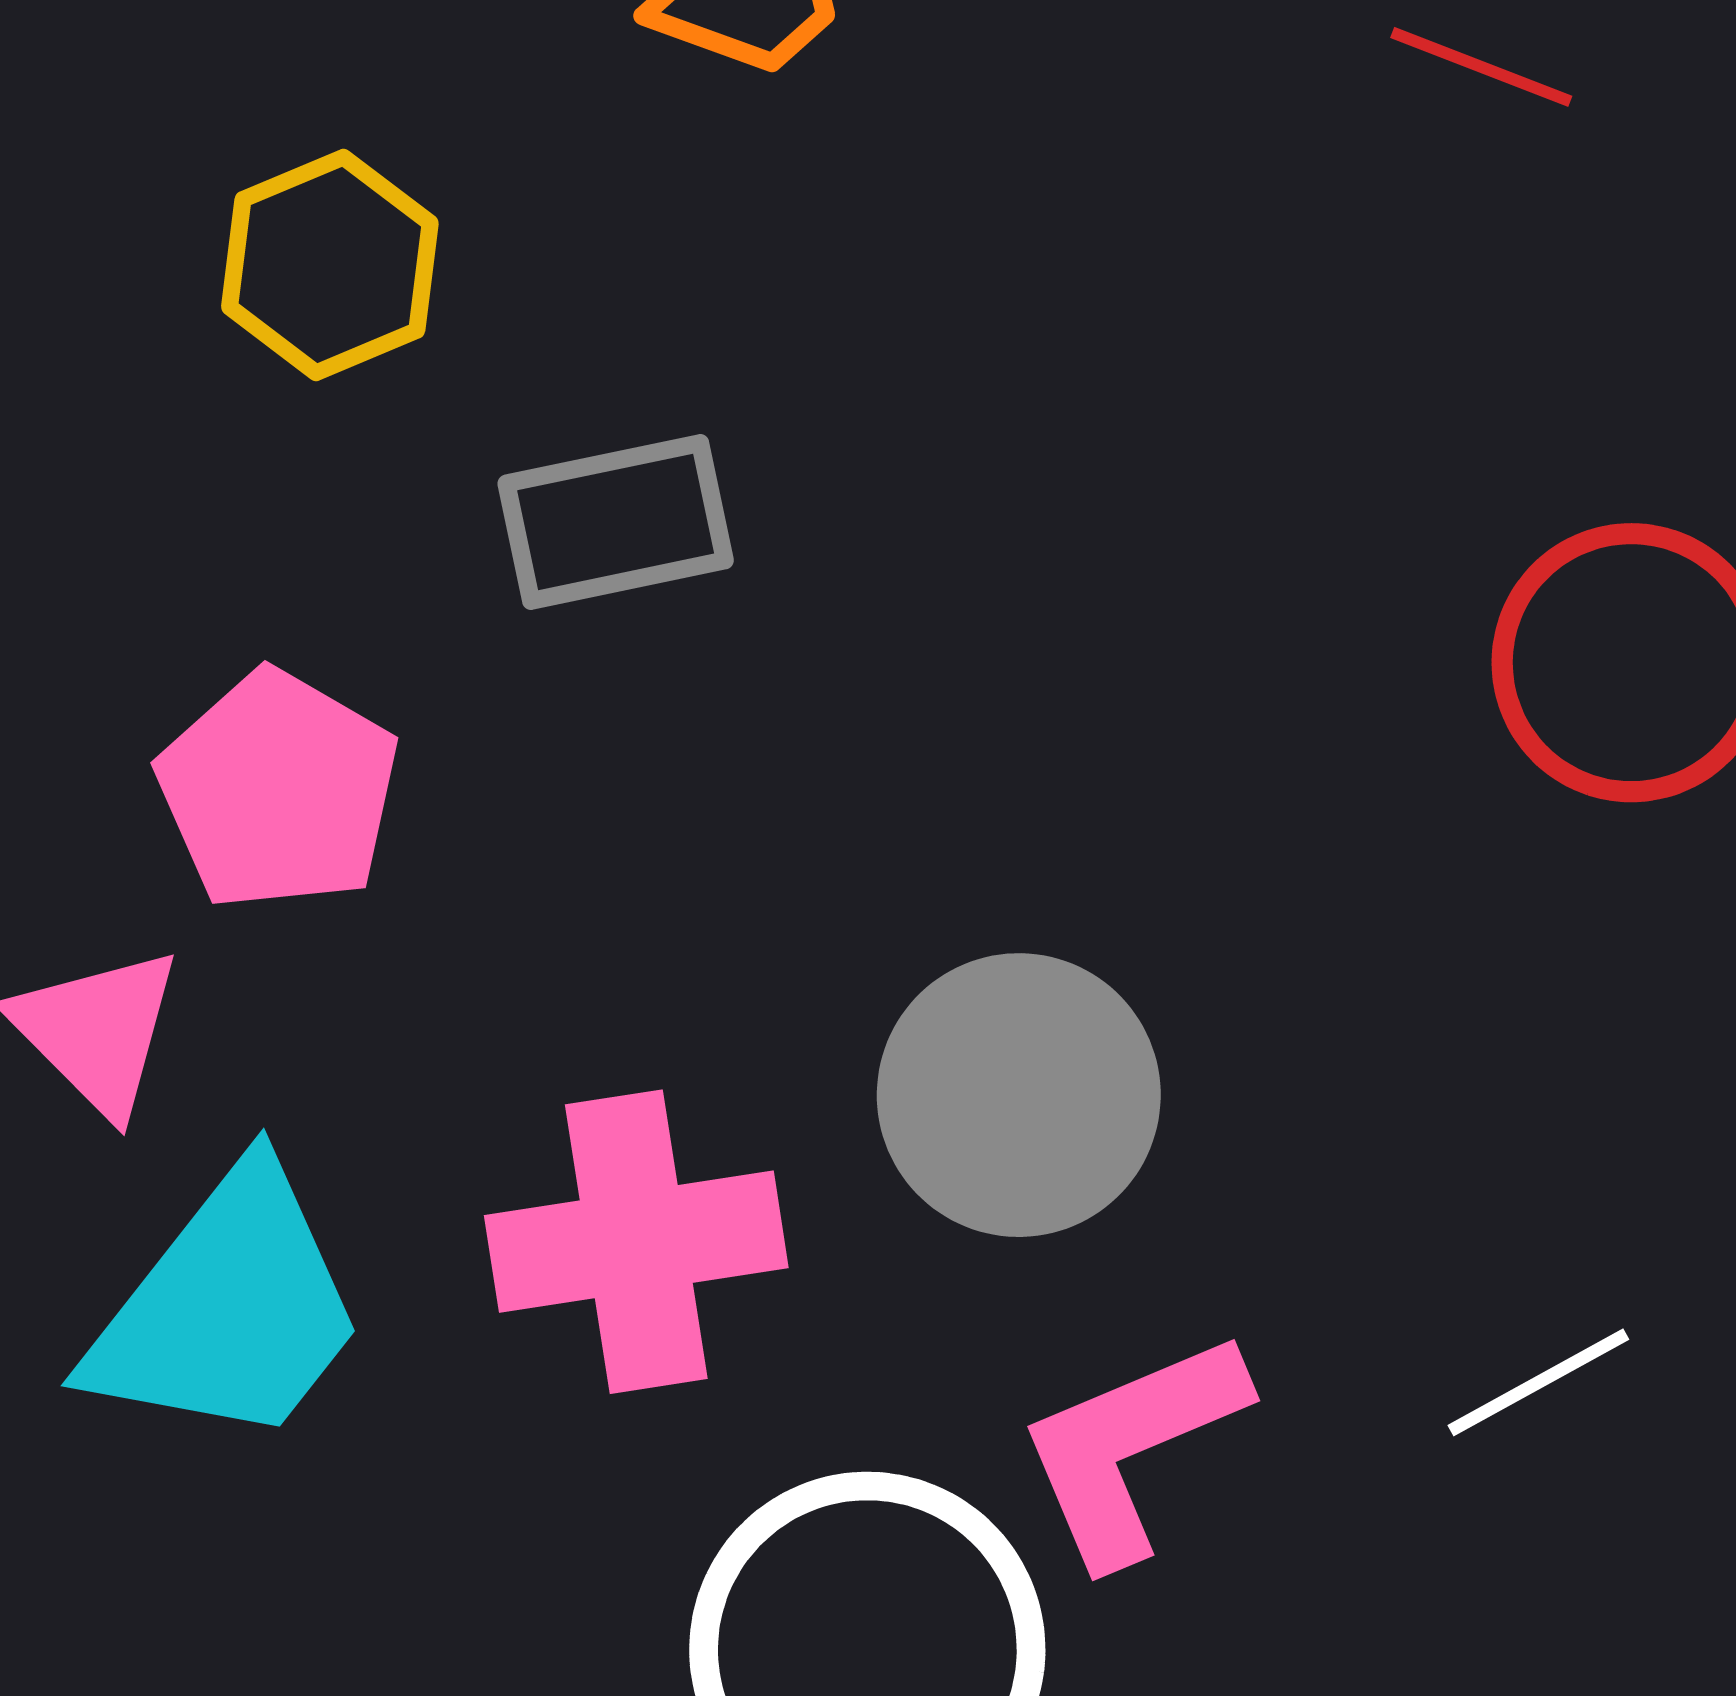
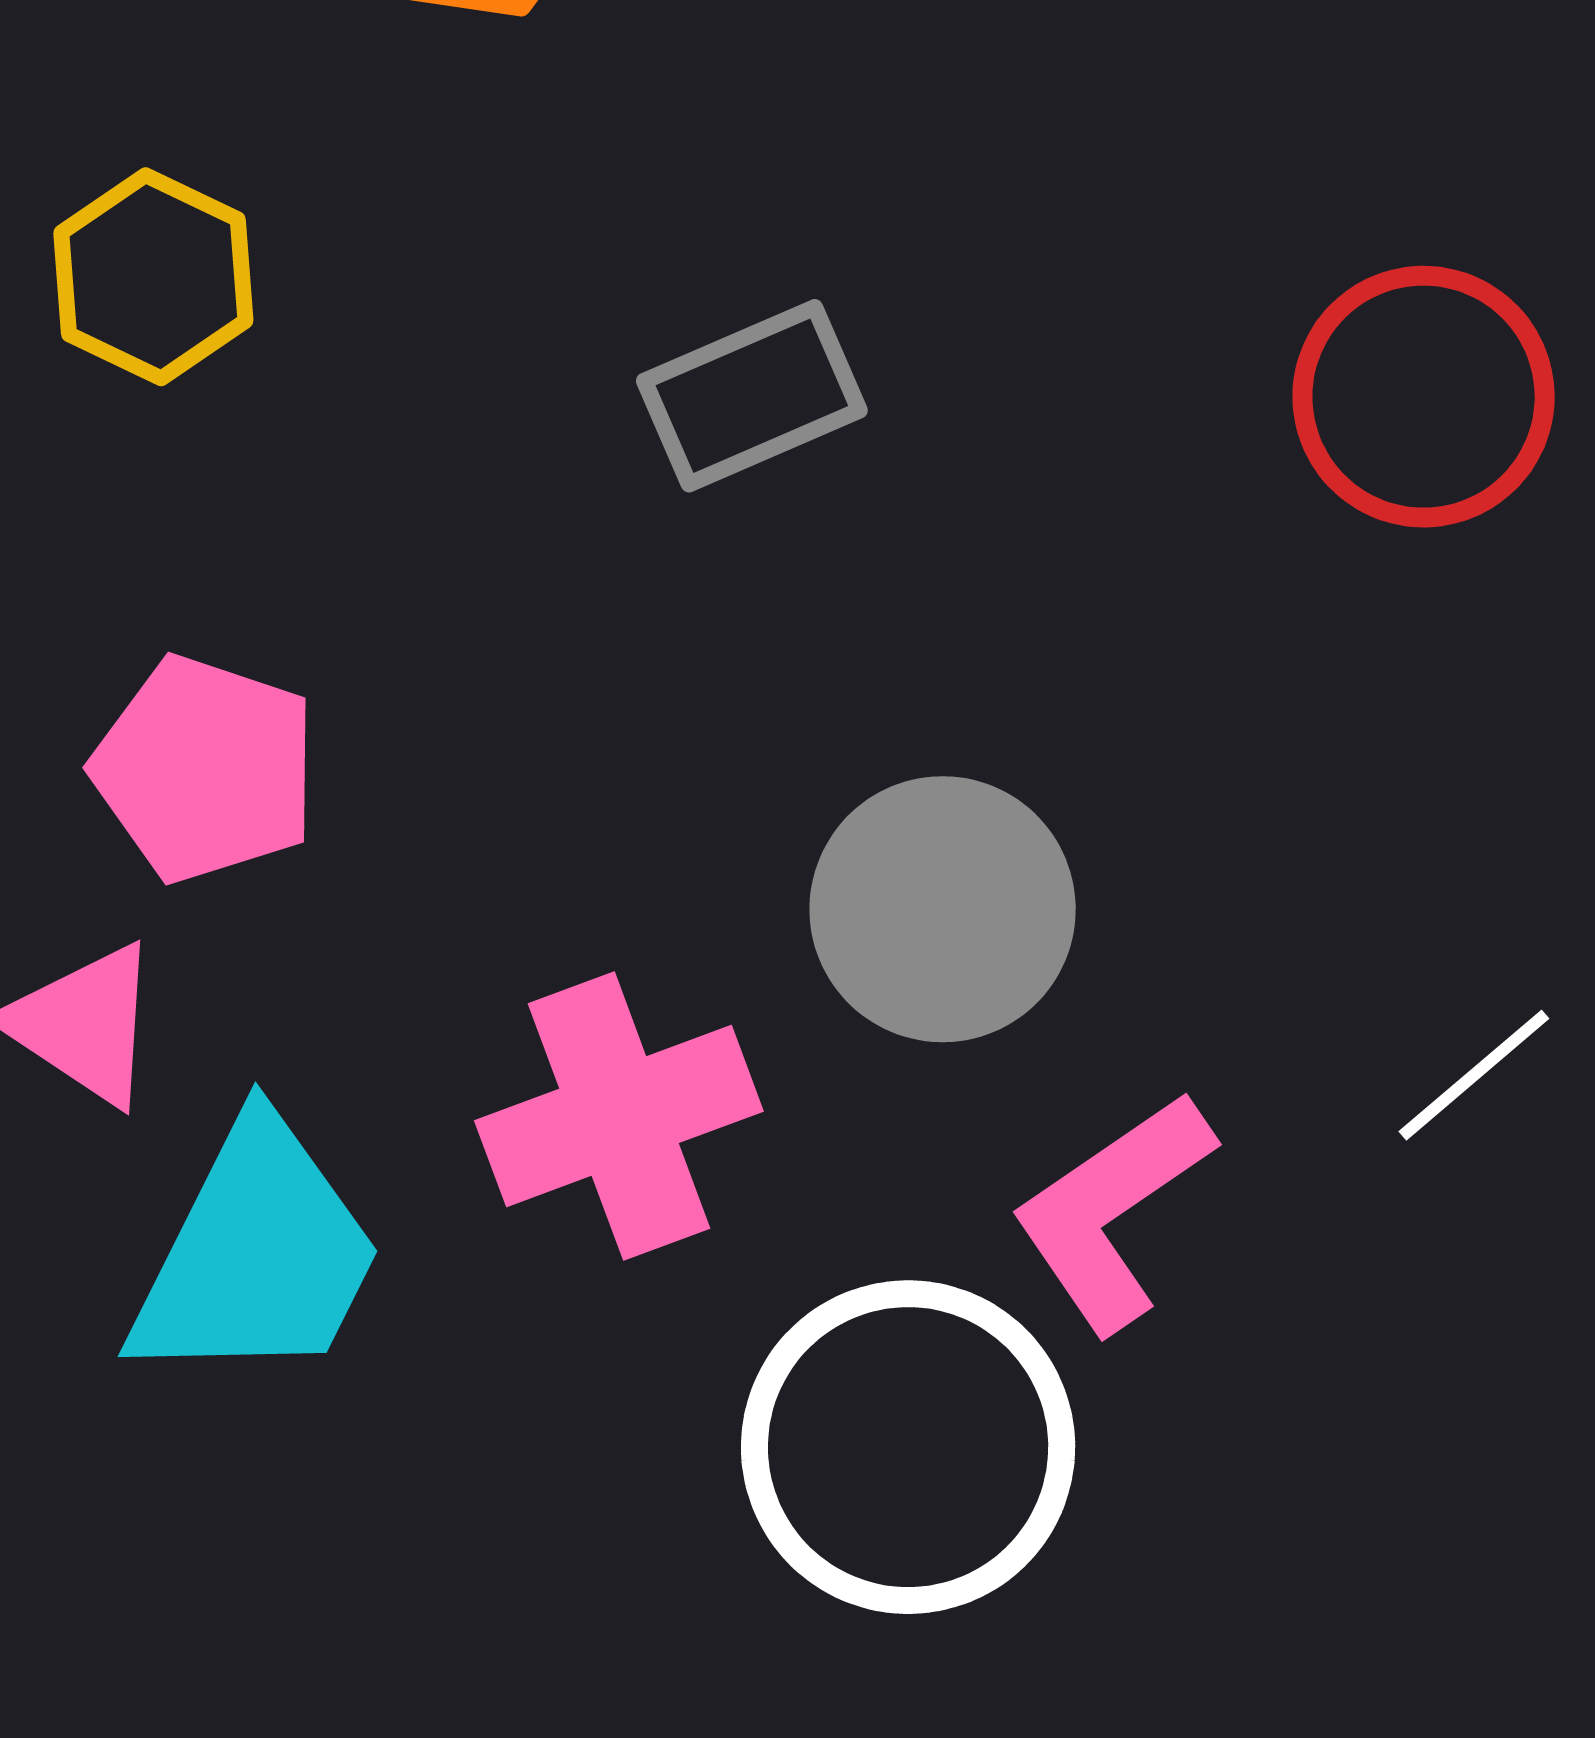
gray rectangle: (616, 522) -> (752, 396), moved

